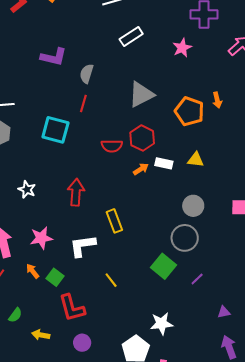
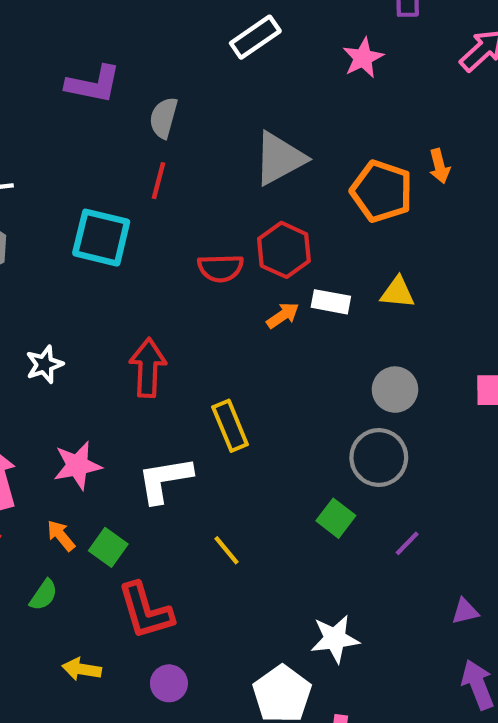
white star: (27, 189) -> (44, 364), turned 30
green square: (164, 266) -> (336, 518), size x0.7
green semicircle: (15, 315) -> (44, 595), moved

